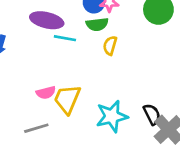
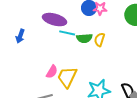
green semicircle: (97, 24) -> (84, 38), moved
pink semicircle: (46, 93) -> (52, 72), turned -48

